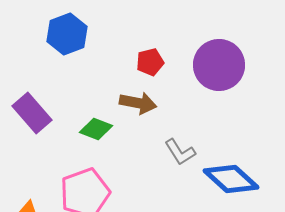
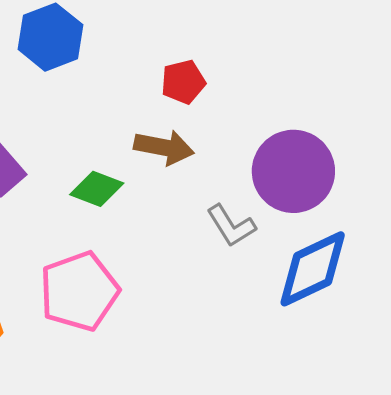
purple circle: (219, 65) -> (293, 171), moved
blue diamond: (231, 179) -> (313, 269), turned -68

